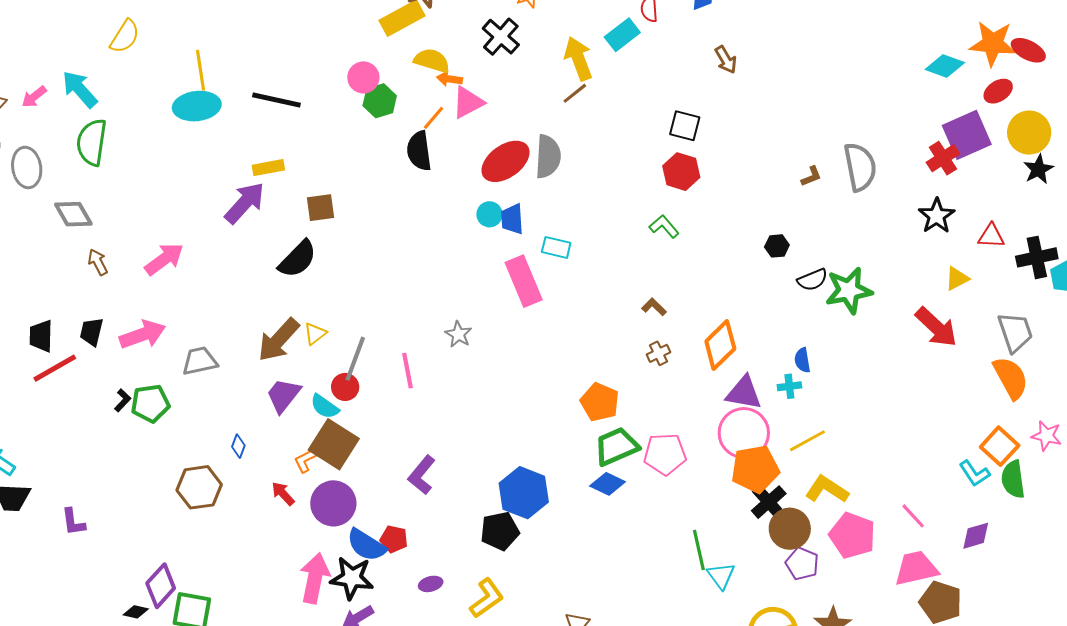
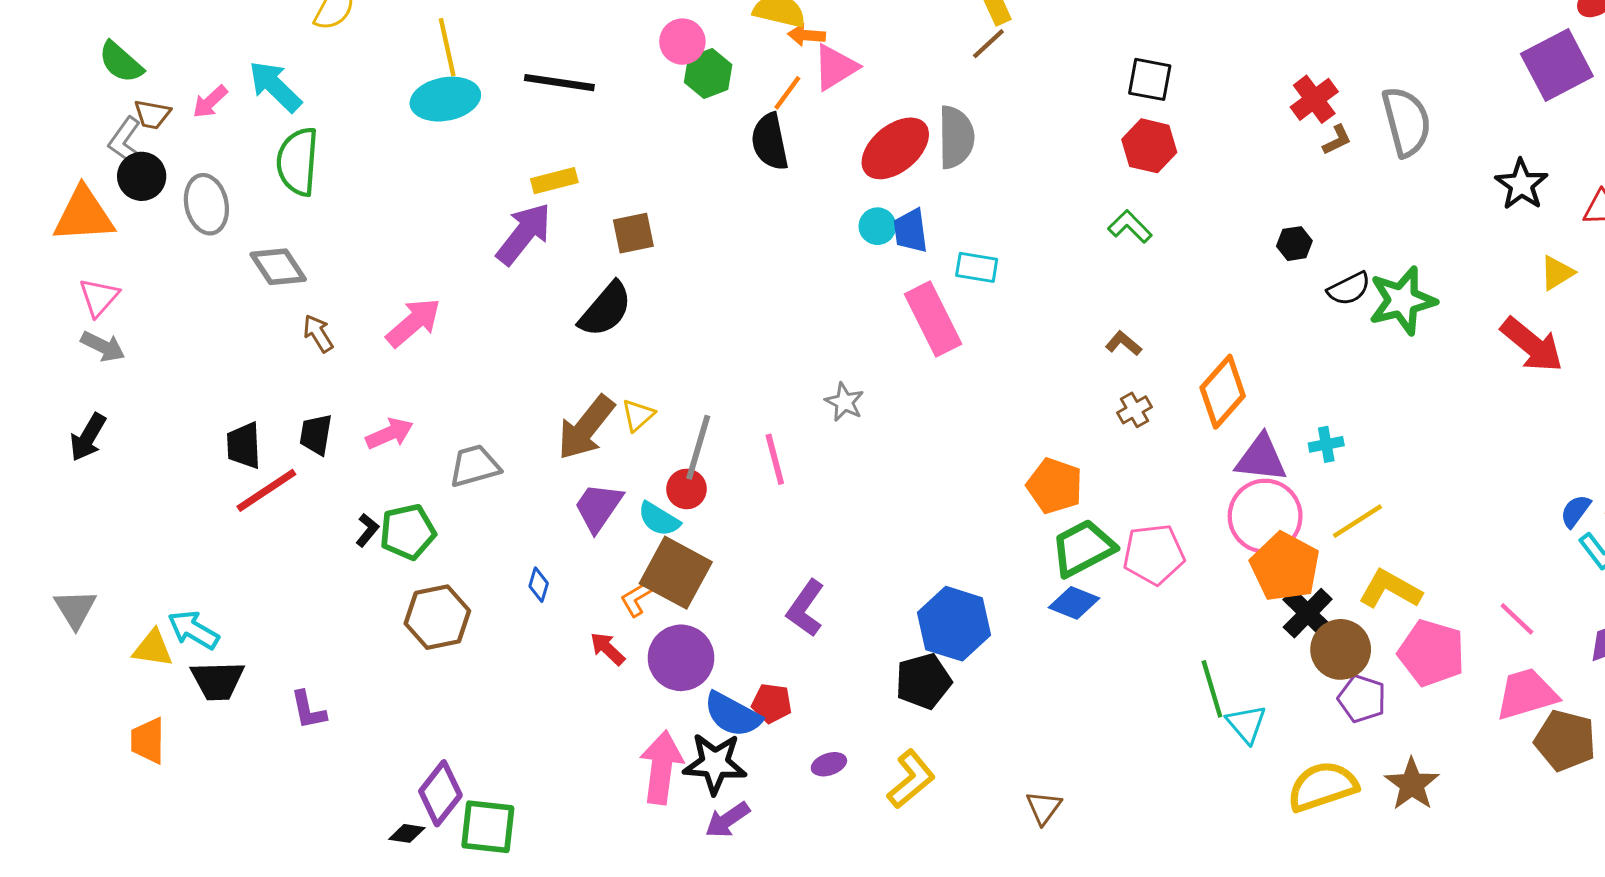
red cross: (943, 158) -> (1314, 99), moved
pink arrow: (142, 335) -> (390, 434), size x0.7
blue semicircle: (802, 360) -> (1575, 511), moved, turned 50
orange pentagon: (755, 469) -> (1285, 567), turned -30
brown hexagon: (199, 487) -> (437, 617), moved

